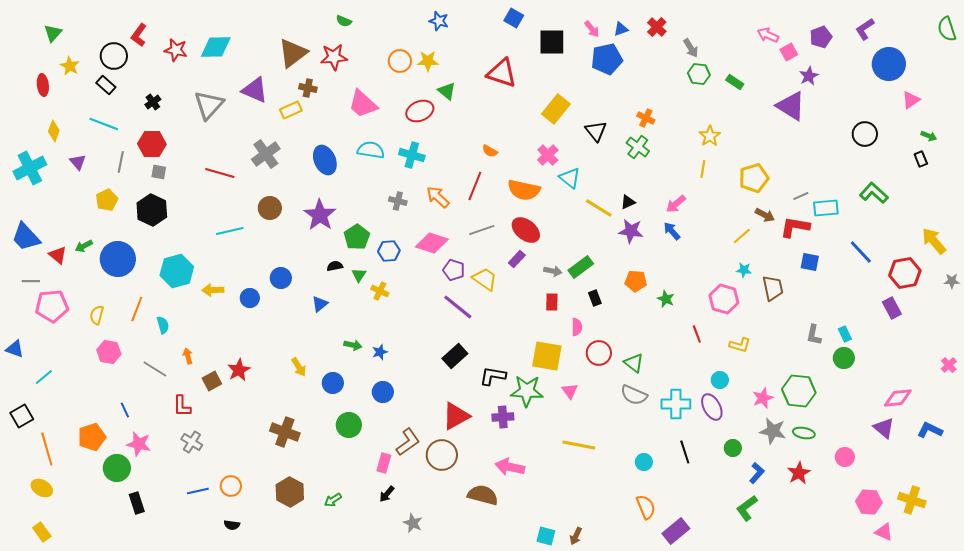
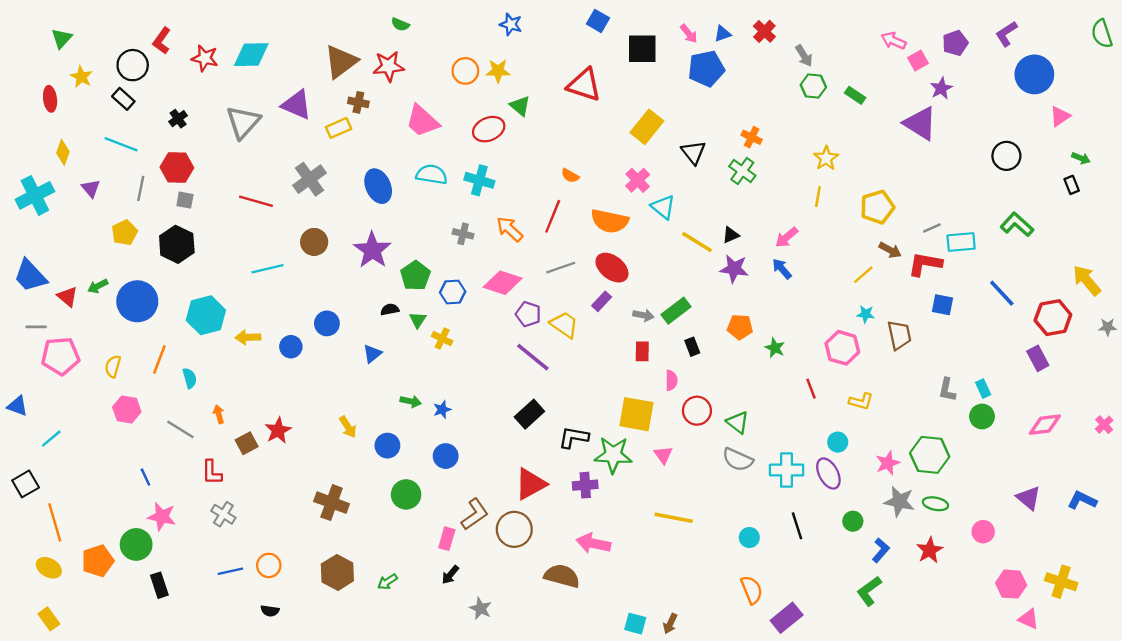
pink diamond: (898, 398) -> (1045, 425), moved
orange pentagon: (92, 437) -> (98, 561), moved

